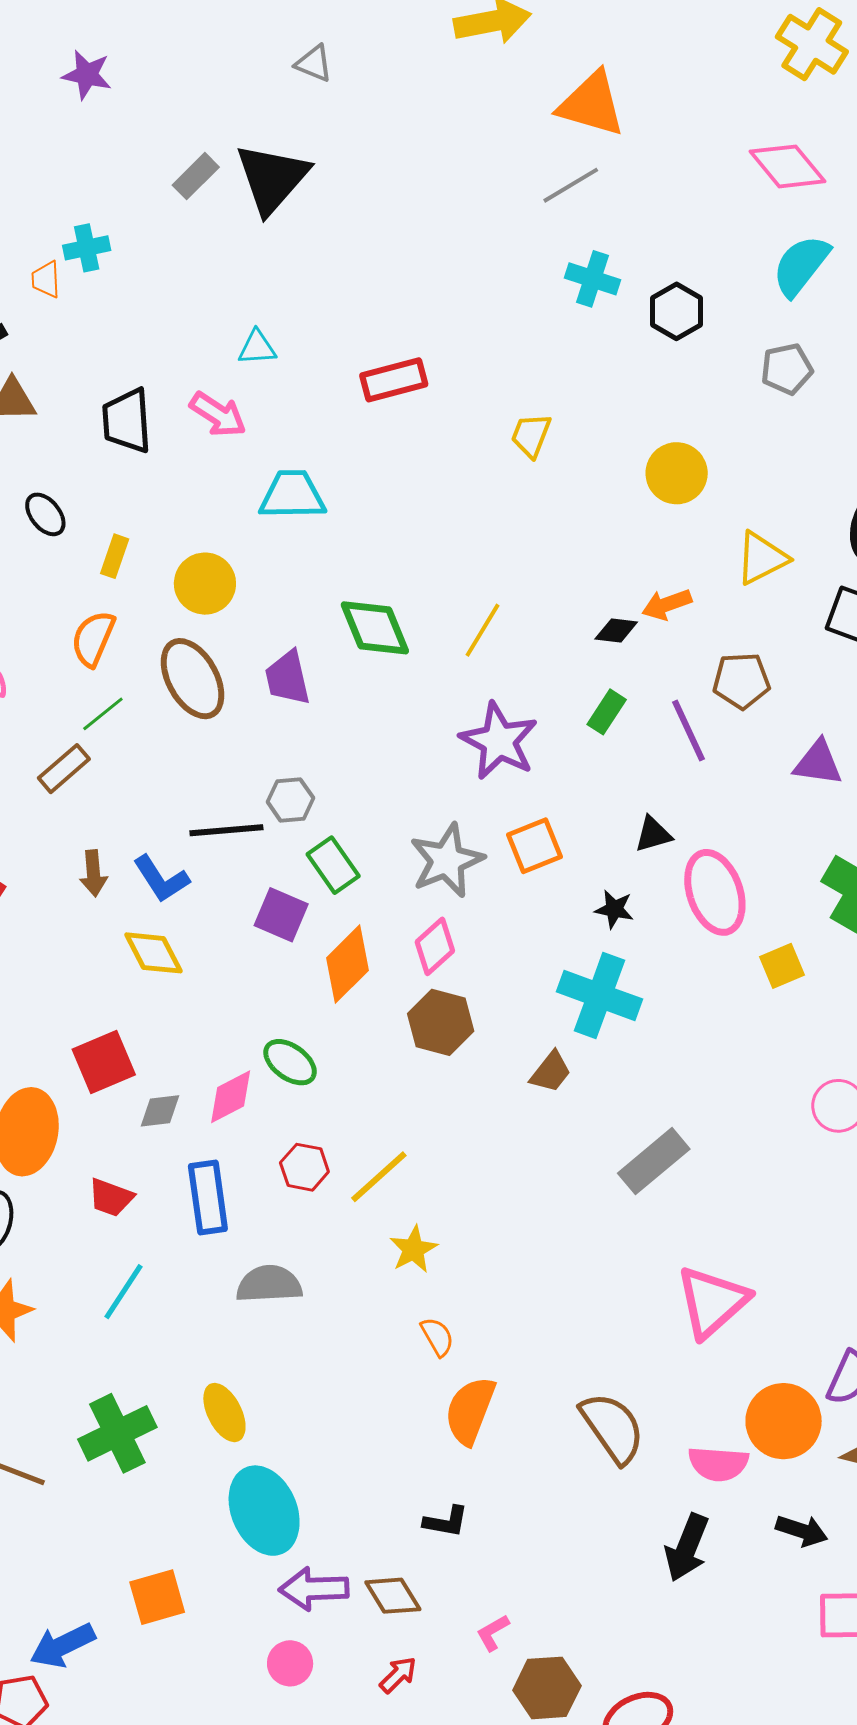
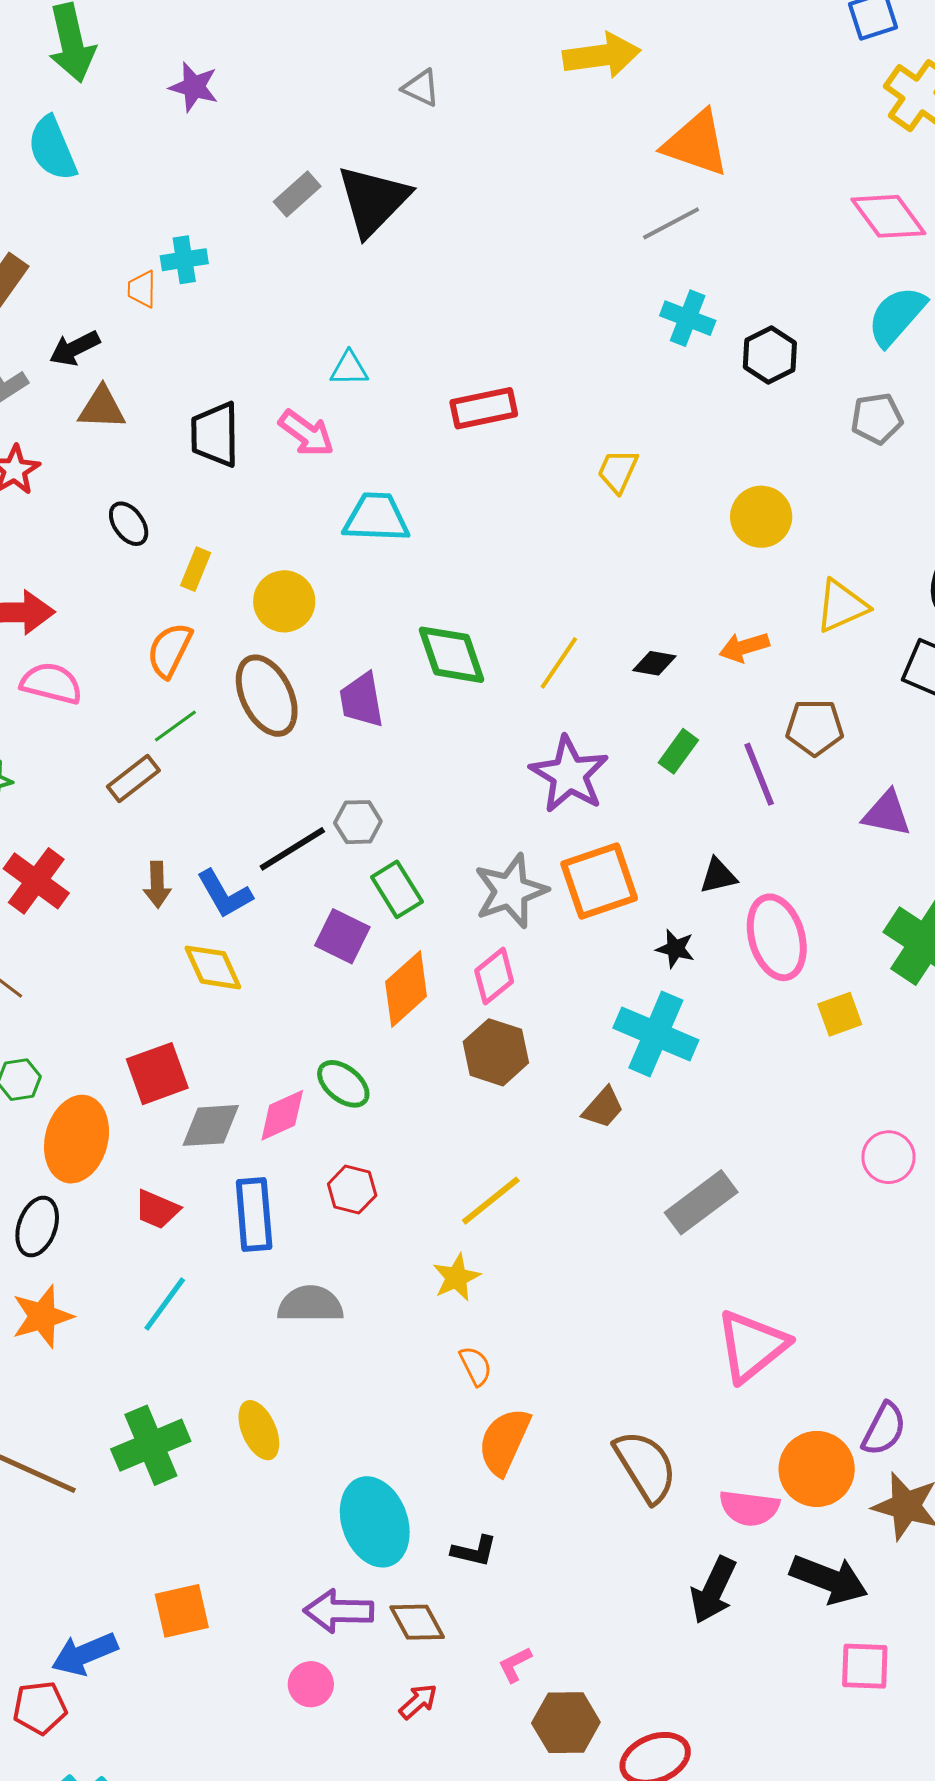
black diamond: (616, 631) -> (654, 663), moved
black line: (226, 830) -> (292, 849), turned -30
orange square: (534, 846) -> (599, 881), size x1.4
gray diamond: (160, 1111) -> (211, 1125), size x1.4
yellow line: (379, 1177) -> (491, 1201), moved
cyan ellipse: (264, 1511) -> (375, 1522), moved
black arrow: (802, 1531) -> (829, 1579), size x1.5

